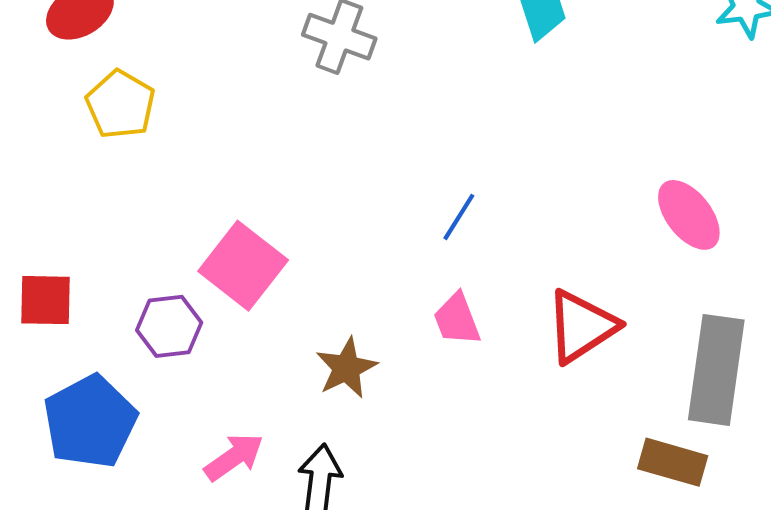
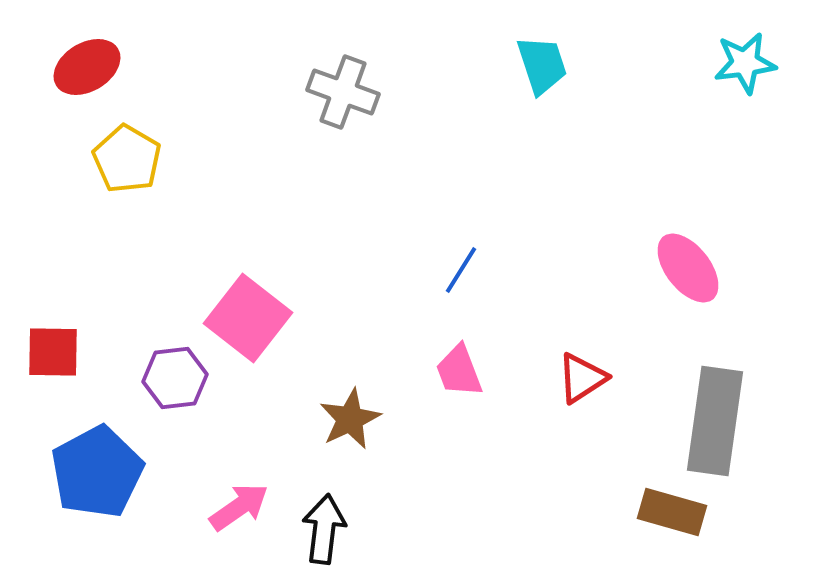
red triangle: (581, 326) -> (582, 378), size x0.7

